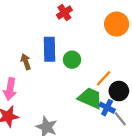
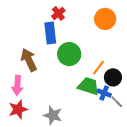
blue rectangle: (49, 49) -> (50, 33), moved
green circle: (72, 60) -> (69, 54), size x1.5
brown arrow: (26, 62) -> (29, 60), size x1.6

